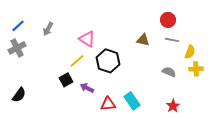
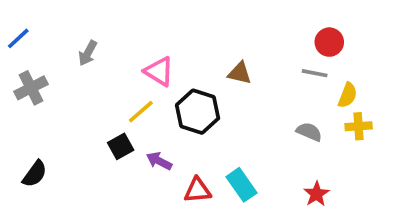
red circle: (168, 20) -> (329, 42), moved
blue line: (18, 26) -> (18, 38), moved
brown triangle: (143, 40) -> (240, 73), moved

